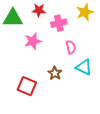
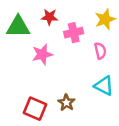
pink semicircle: (71, 47) -> (100, 51), moved
brown star: (55, 73) -> (66, 103), moved

